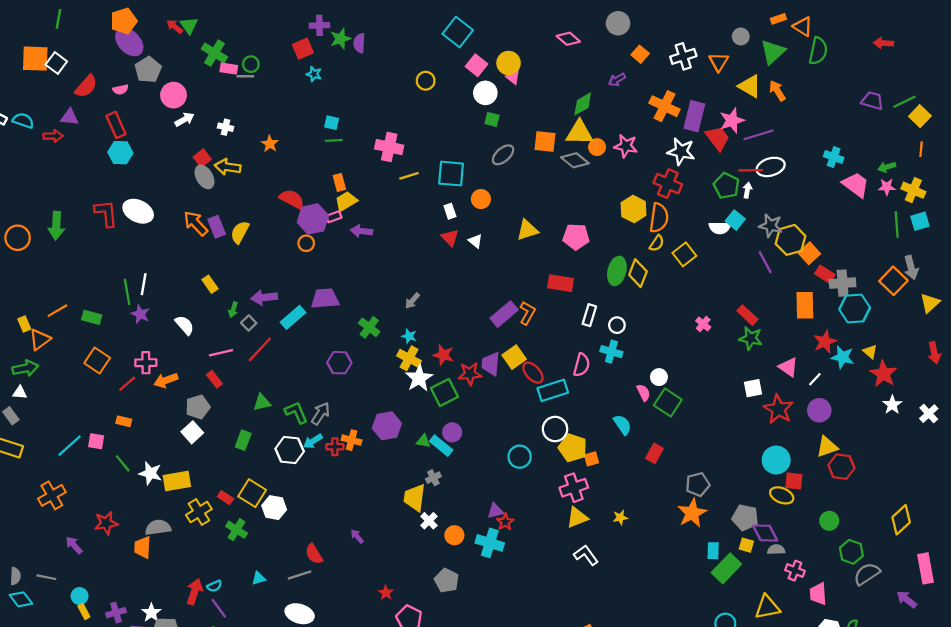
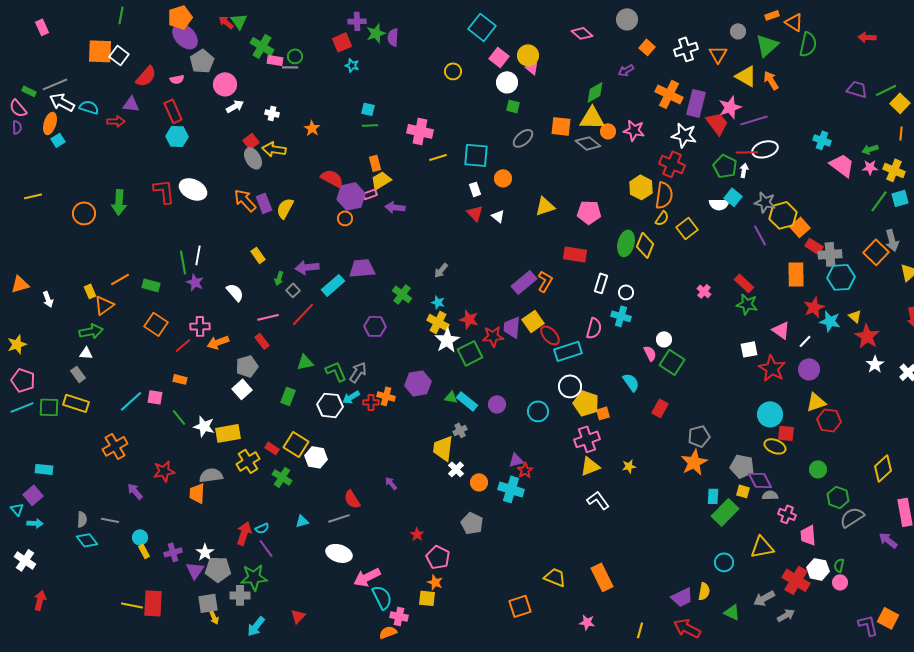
green line: (897, 224) -> (879, 201), turned 40
purple circle: (452, 432) -> (497, 404), moved

